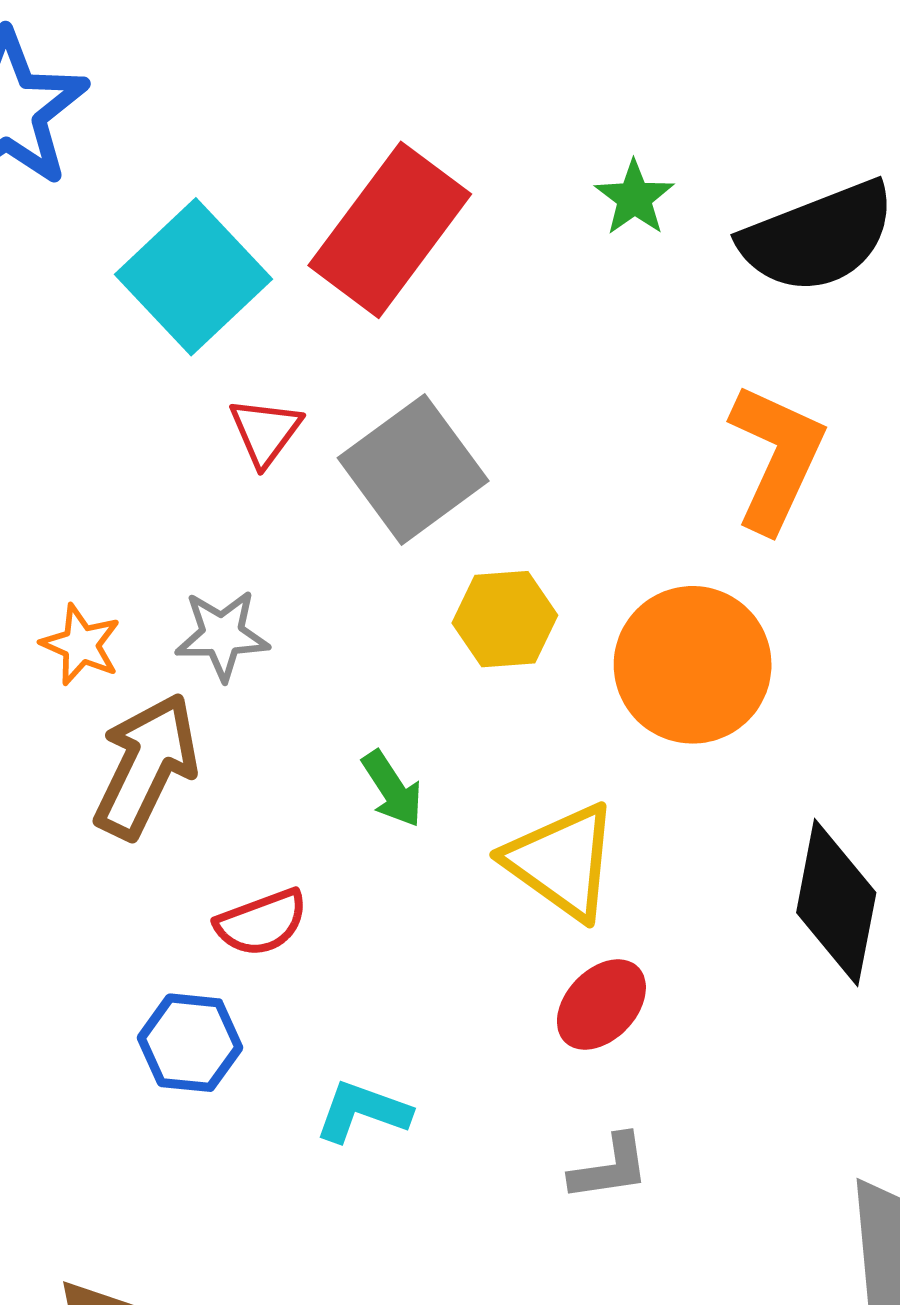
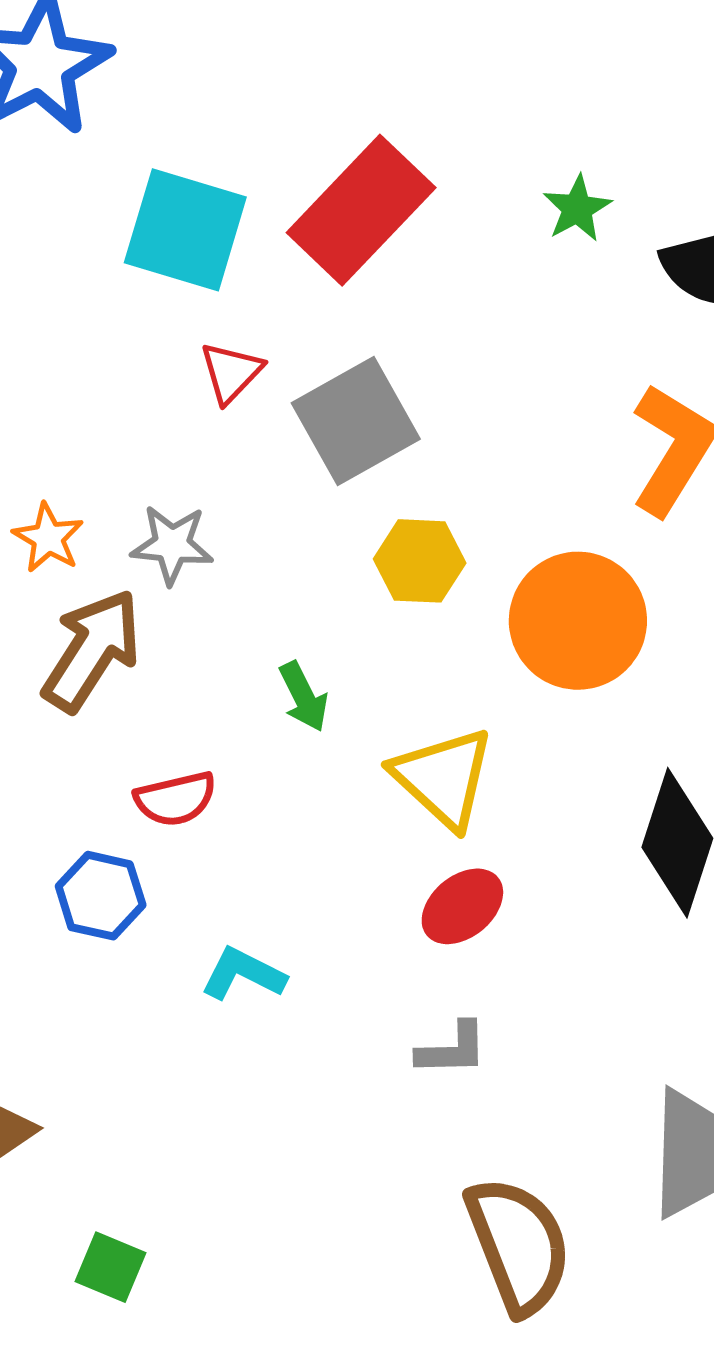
cyan square: (193, 277) -> (185, 230), turned -37

